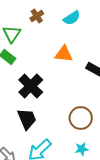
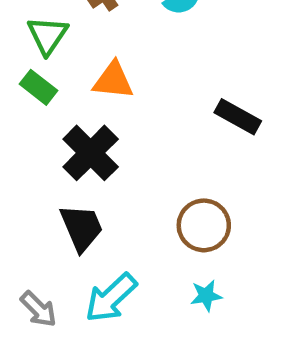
orange triangle: (64, 54) -> (113, 80), moved

